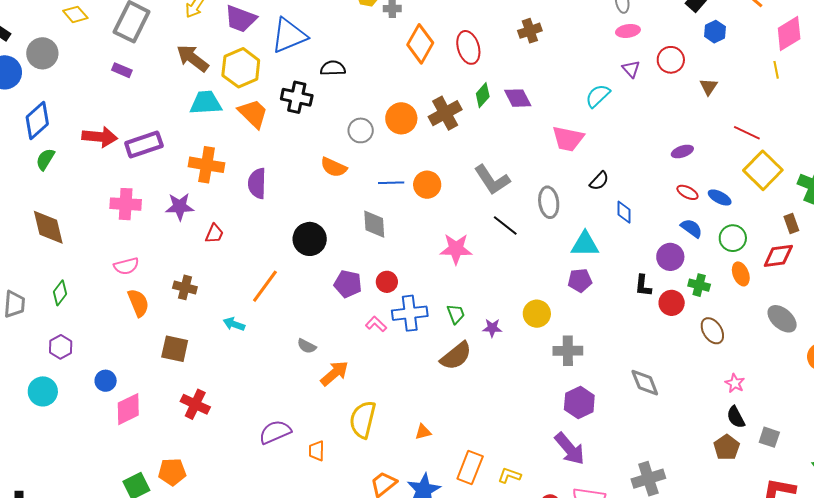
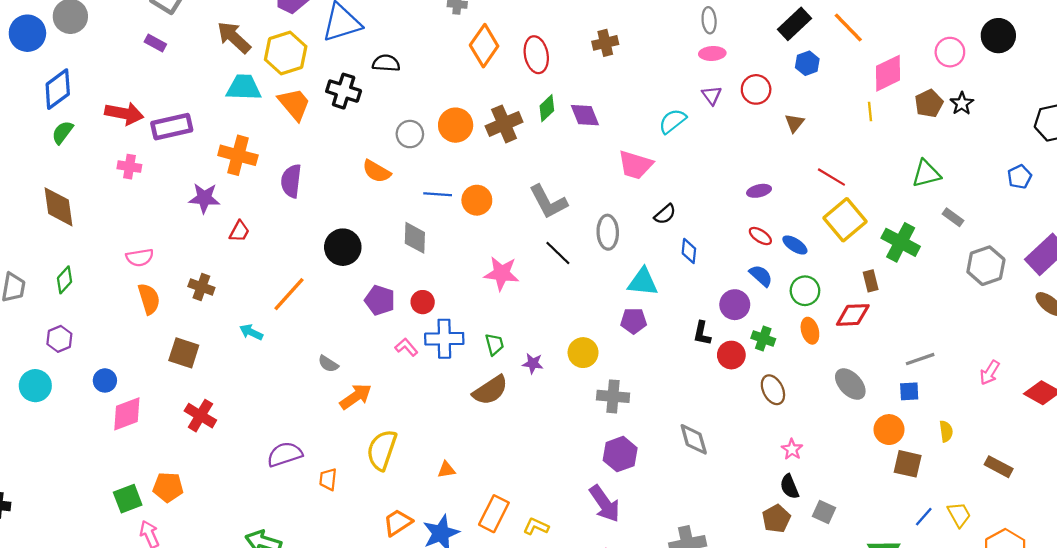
pink cross: (126, 204) -> (129, 167), moved, size x0.7

